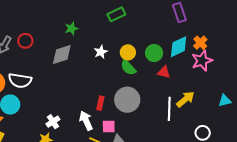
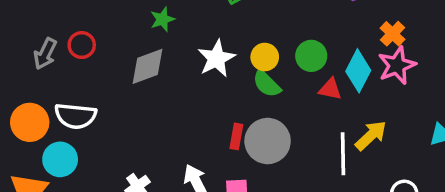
cyan diamond: (179, 47) -> (358, 71), moved, turned -35
white star: (101, 52) -> (216, 58), size x1.5
red rectangle: (100, 103) -> (236, 136), moved

